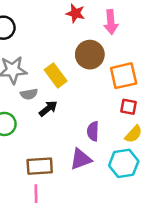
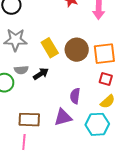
brown circle: (90, 55) -> (77, 50), moved
gray semicircle: (29, 94) -> (21, 70), moved

